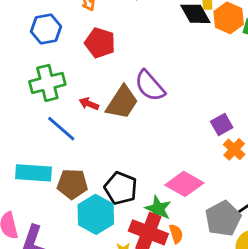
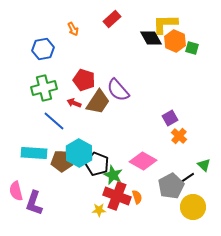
red pentagon: (100, 43) -> (84, 80), moved
green star: (158, 209) -> (113, 175), moved
cyan hexagon: (96, 214) -> (79, 153), moved

